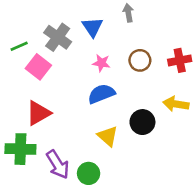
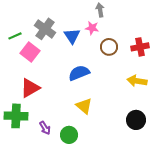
blue triangle: (92, 27) -> (72, 36), moved
pink star: (101, 63) -> (92, 28), moved
black circle: (142, 122) -> (136, 120), moved
purple arrow: (58, 164) -> (45, 128), size x0.6

